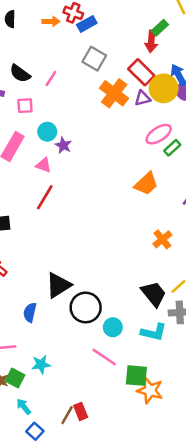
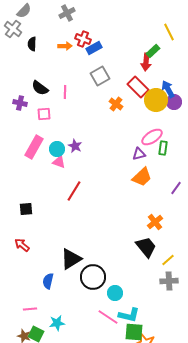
gray square: (94, 59) -> (100, 76), turned 30
pink line: (51, 78) -> (65, 92), turned -32
orange cross: (114, 93) -> (116, 104), size x0.6
purple triangle: (143, 98) -> (139, 154), moved
cyan circle: (47, 132) -> (57, 149), moved
green rectangle: (172, 148) -> (163, 148), turned -40
red line: (45, 197) -> (74, 191), moved
black trapezoid: (154, 294) -> (146, 247), moved
cyan L-shape: (154, 332) -> (129, 315), moved

